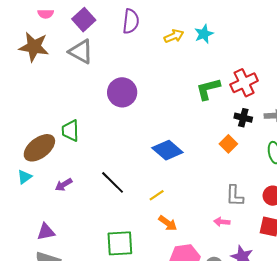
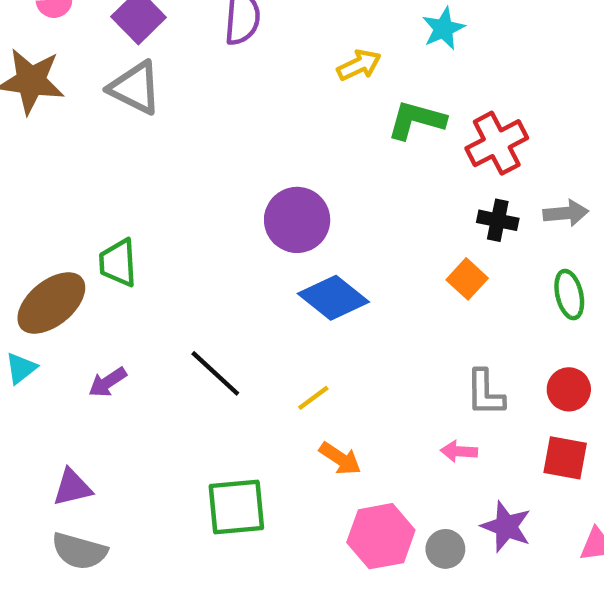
cyan star: (204, 34) -> (443, 29), moved
yellow arrow: (174, 36) -> (359, 65), moved
green L-shape: (208, 89) -> (416, 120), moved, turned 32
purple circle: (122, 92) -> (297, 220), moved

